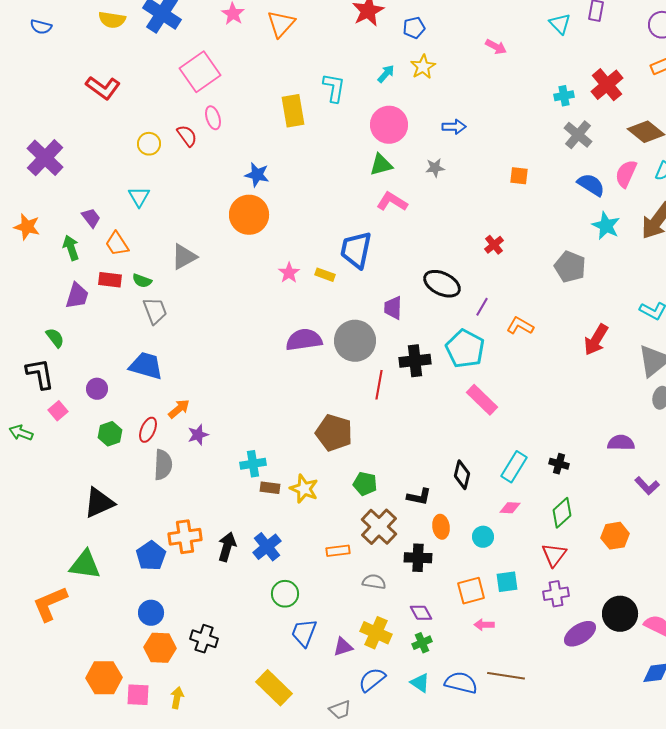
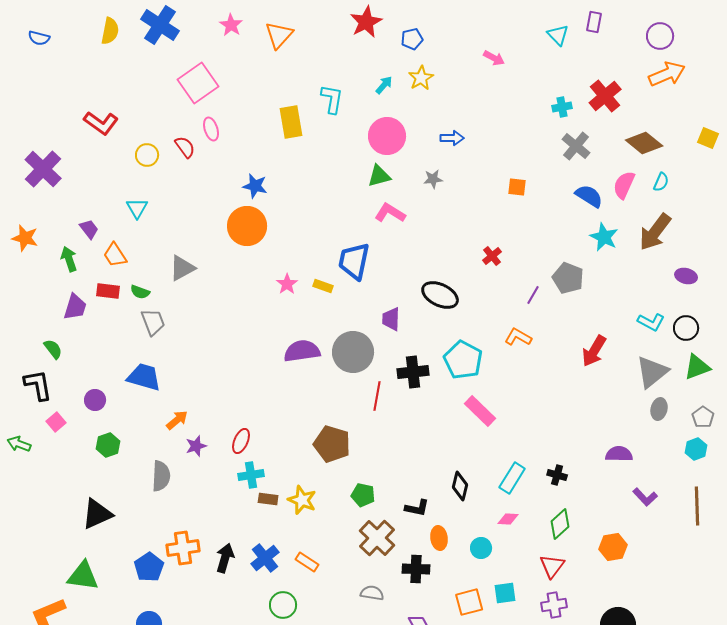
yellow semicircle: (112, 20) -> (110, 31), turned -88
red L-shape: (103, 88) -> (101, 123), moved
purple line: (482, 307) -> (533, 295), moved
red ellipse: (148, 430) -> (241, 441), moved
orange rectangle: (338, 551) -> (307, 562), moved, turned 40

